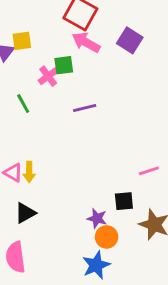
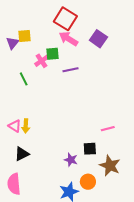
purple line: (85, 108) -> (71, 70), moved
orange circle: (107, 237) -> (88, 182), moved

